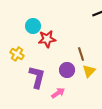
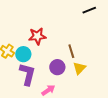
cyan circle: (33, 26) -> (23, 54), moved

